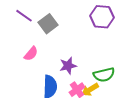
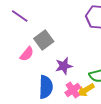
gray square: (48, 24) -> (44, 40), moved

